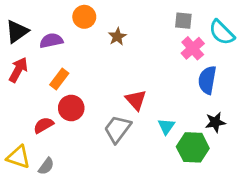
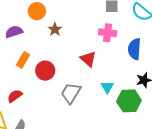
brown star: (117, 37) -> (55, 29), moved
pink cross: (193, 48) -> (108, 33), moved, turned -36
red triangle: (136, 100) -> (88, 59), moved
red circle: (71, 108) -> (45, 71), moved

